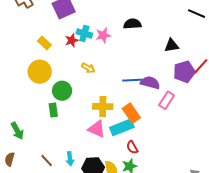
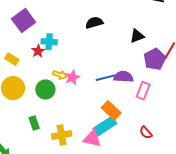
pink star: (103, 35) -> (72, 77), moved
green circle: (62, 91) -> (45, 89), moved
yellow cross: (103, 106) -> (62, 135), moved
pink triangle: (97, 129) -> (92, 139), moved
red semicircle: (132, 147) -> (146, 133), moved

